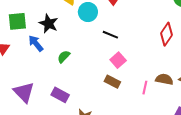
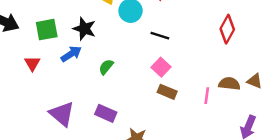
blue arrow: (36, 43) -> (71, 54), turned 102
pink square: (118, 60) -> (161, 67), moved

